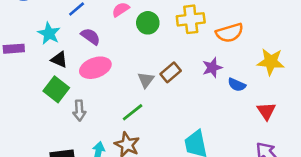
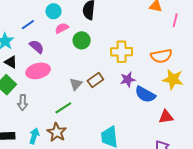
yellow cross: (191, 19) -> (122, 52), moved
orange semicircle: (229, 33) -> (161, 56), moved
blue semicircle: (237, 85) -> (145, 94), size x1.5
red triangle: (266, 111) -> (166, 117), turned 49

